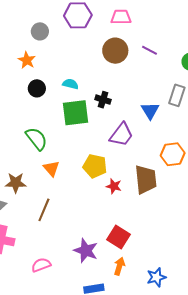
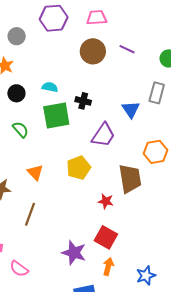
green semicircle: (36, 139) -> (21, 130), moved, size x0.7
yellow pentagon: (95, 166) -> (79, 168), turned -30
red star: (114, 186) -> (106, 201), moved
pink semicircle: (41, 265) -> (19, 269), moved, turned -120

